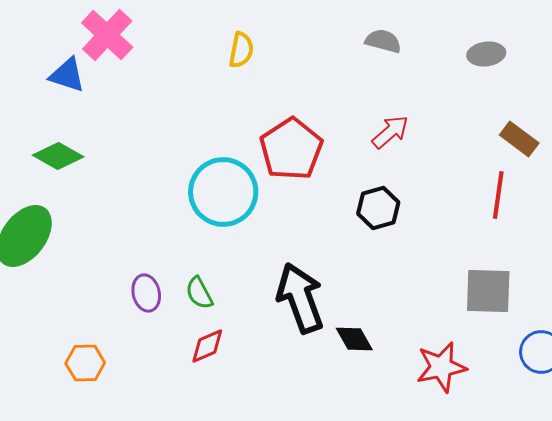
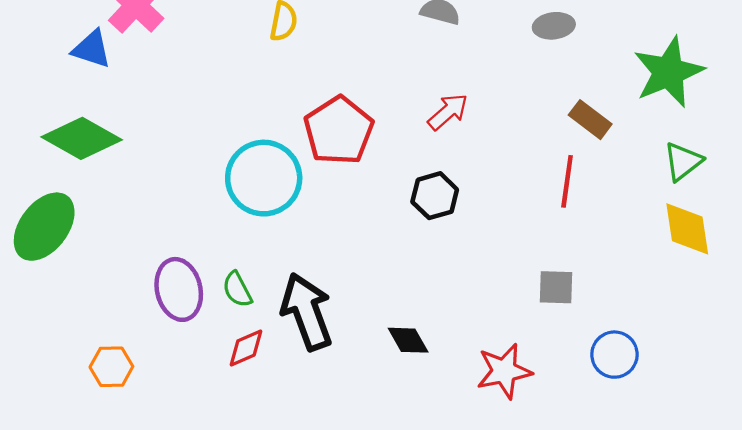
green diamond: (58, 156) -> (82, 138), size x1.4
gray square: (488, 291) -> (556, 287), size x0.7
purple ellipse: (146, 293) -> (179, 289), size x1.5
black arrow: (300, 298) -> (307, 312), moved

